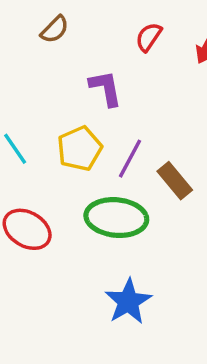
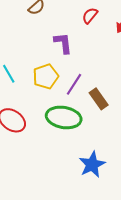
blue star: (128, 302) -> (92, 165), moved

